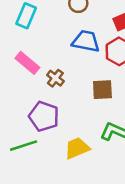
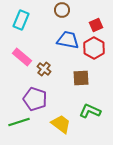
yellow trapezoid: (77, 148) -> (61, 124), turned 60

